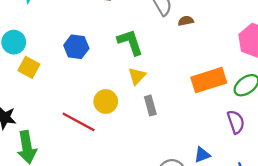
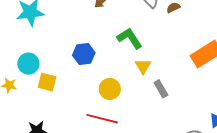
yellow circle: (106, 101) -> (110, 89), moved

